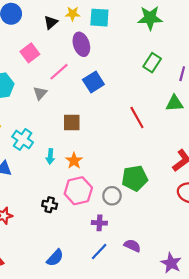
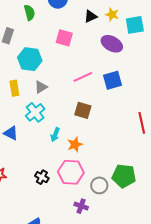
cyan square: (99, 18) -> (135, 25), turned -30
purple ellipse: (81, 44) -> (112, 44), turned -60
pink square: (30, 53) -> (64, 38), turned 36
pink line: (59, 72) -> (83, 77), moved
gray triangle: (40, 93) -> (41, 87), moved

